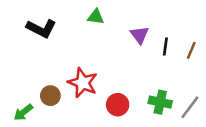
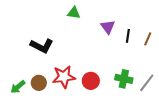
black L-shape: (41, 28) -> (42, 46), moved
red star: (83, 83) -> (64, 77), moved, turned -30
brown circle: (50, 96) -> (39, 83), moved

